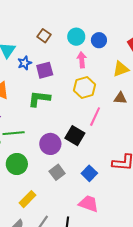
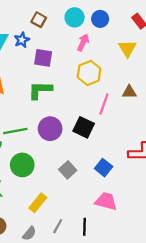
pink arrow: (82, 60) -> (83, 42), turned 35
blue star: (25, 63) -> (22, 40), moved
yellow triangle: (121, 69) -> (127, 48), turned -36
purple square: (45, 70) -> (43, 58), turned 30
brown triangle: (120, 98) -> (129, 92), moved
purple circle: (50, 144) -> (50, 129), moved

